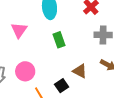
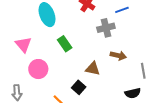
pink circle: (25, 71) -> (38, 69), moved

